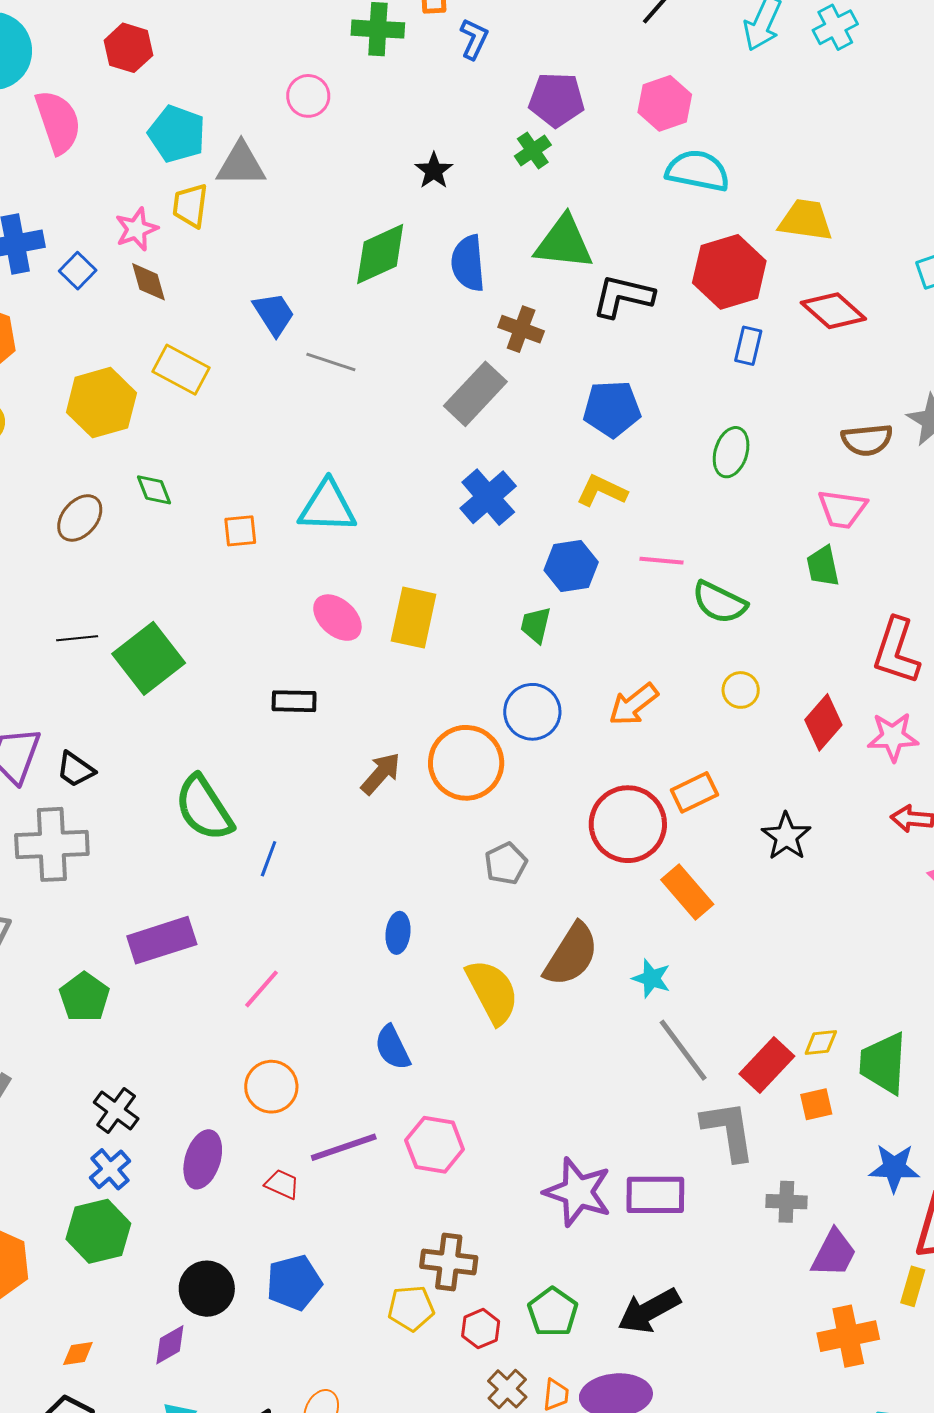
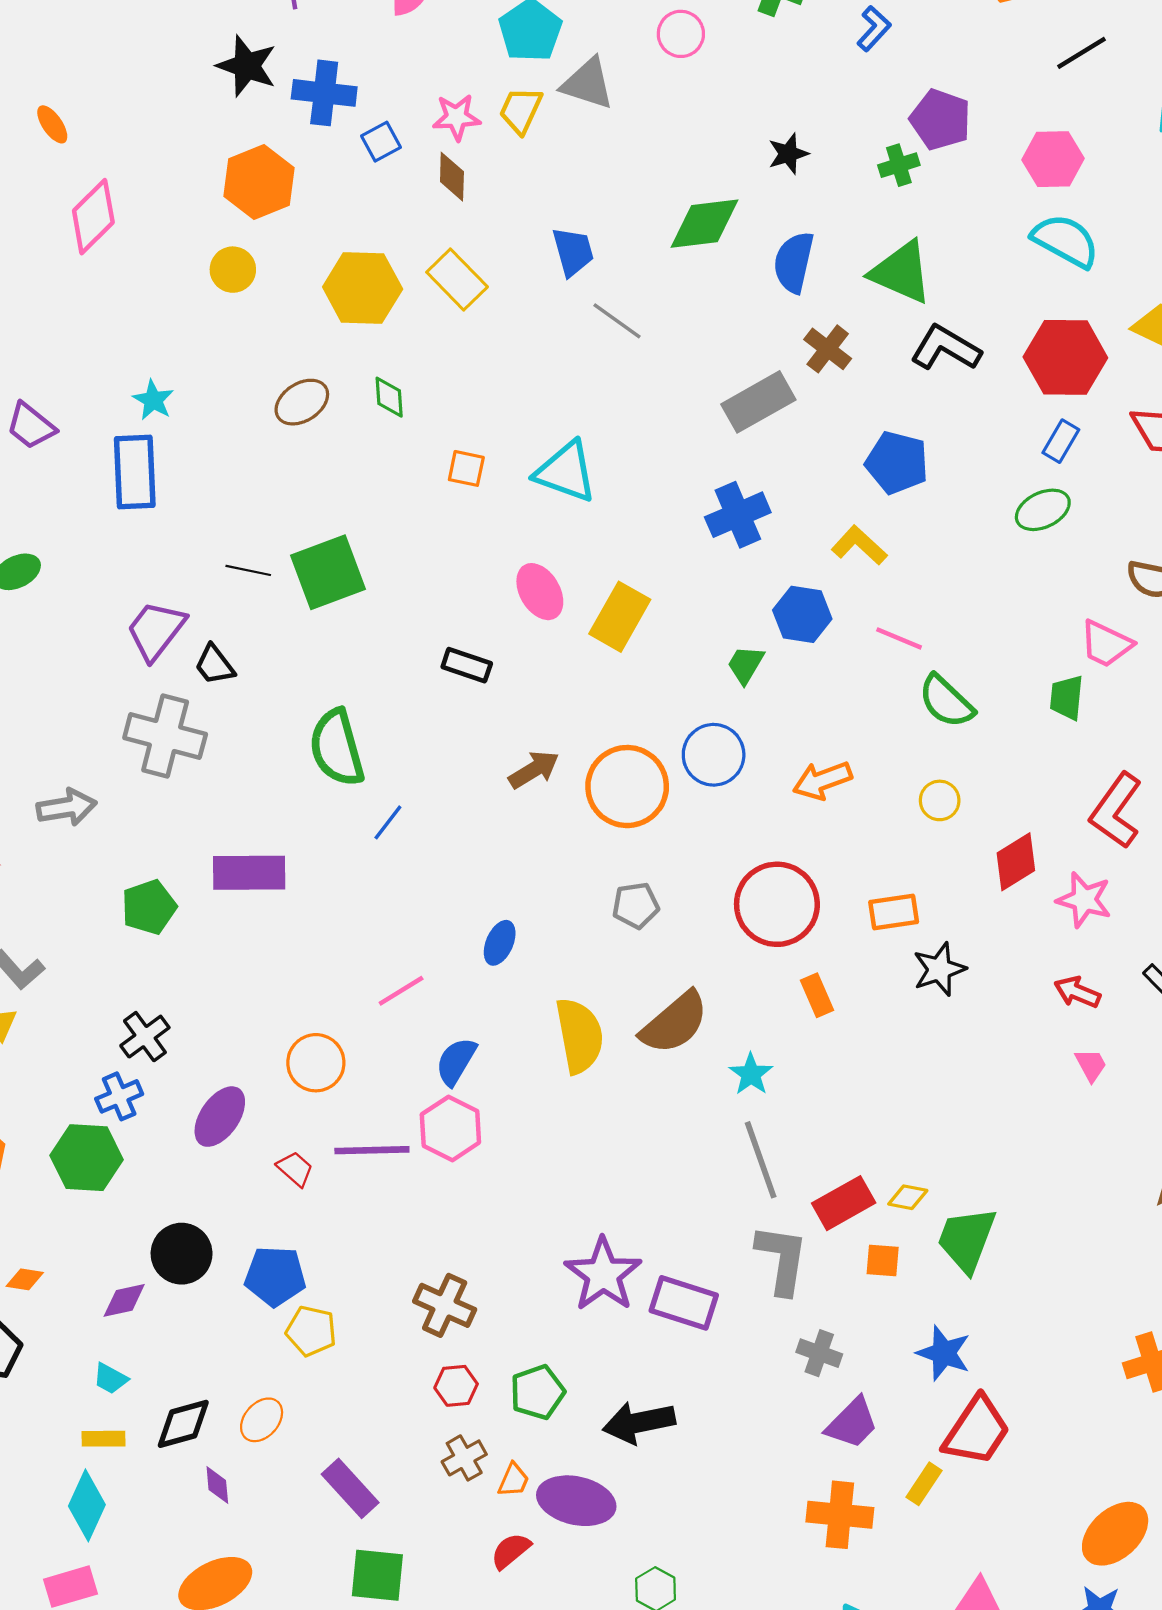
green ellipse: (731, 452) -> (1043, 510), moved, turned 30
black line: (77, 638) -> (248, 570), moved
orange rectangle: (694, 792) -> (894, 912), moved
orange rectangle: (687, 892) -> (817, 995), size x0.7
pink line: (262, 989) -> (401, 991), moved
blue semicircle: (392, 1047) -> (456, 1061), turned 39
pink hexagon: (435, 1145) -> (450, 1128), moved
yellow pentagon: (411, 1308) -> (311, 1331), moved

